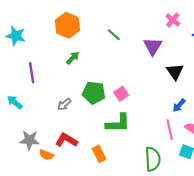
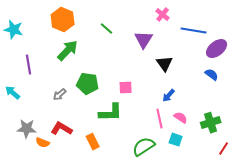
green arrow: (73, 58) -> (68, 51), size x1.6
pink square: (121, 94) -> (126, 88), moved, turned 32
green semicircle: (153, 159) -> (144, 147), turned -120

